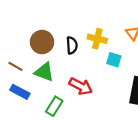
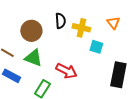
black semicircle: (72, 45) -> (60, 21), moved

